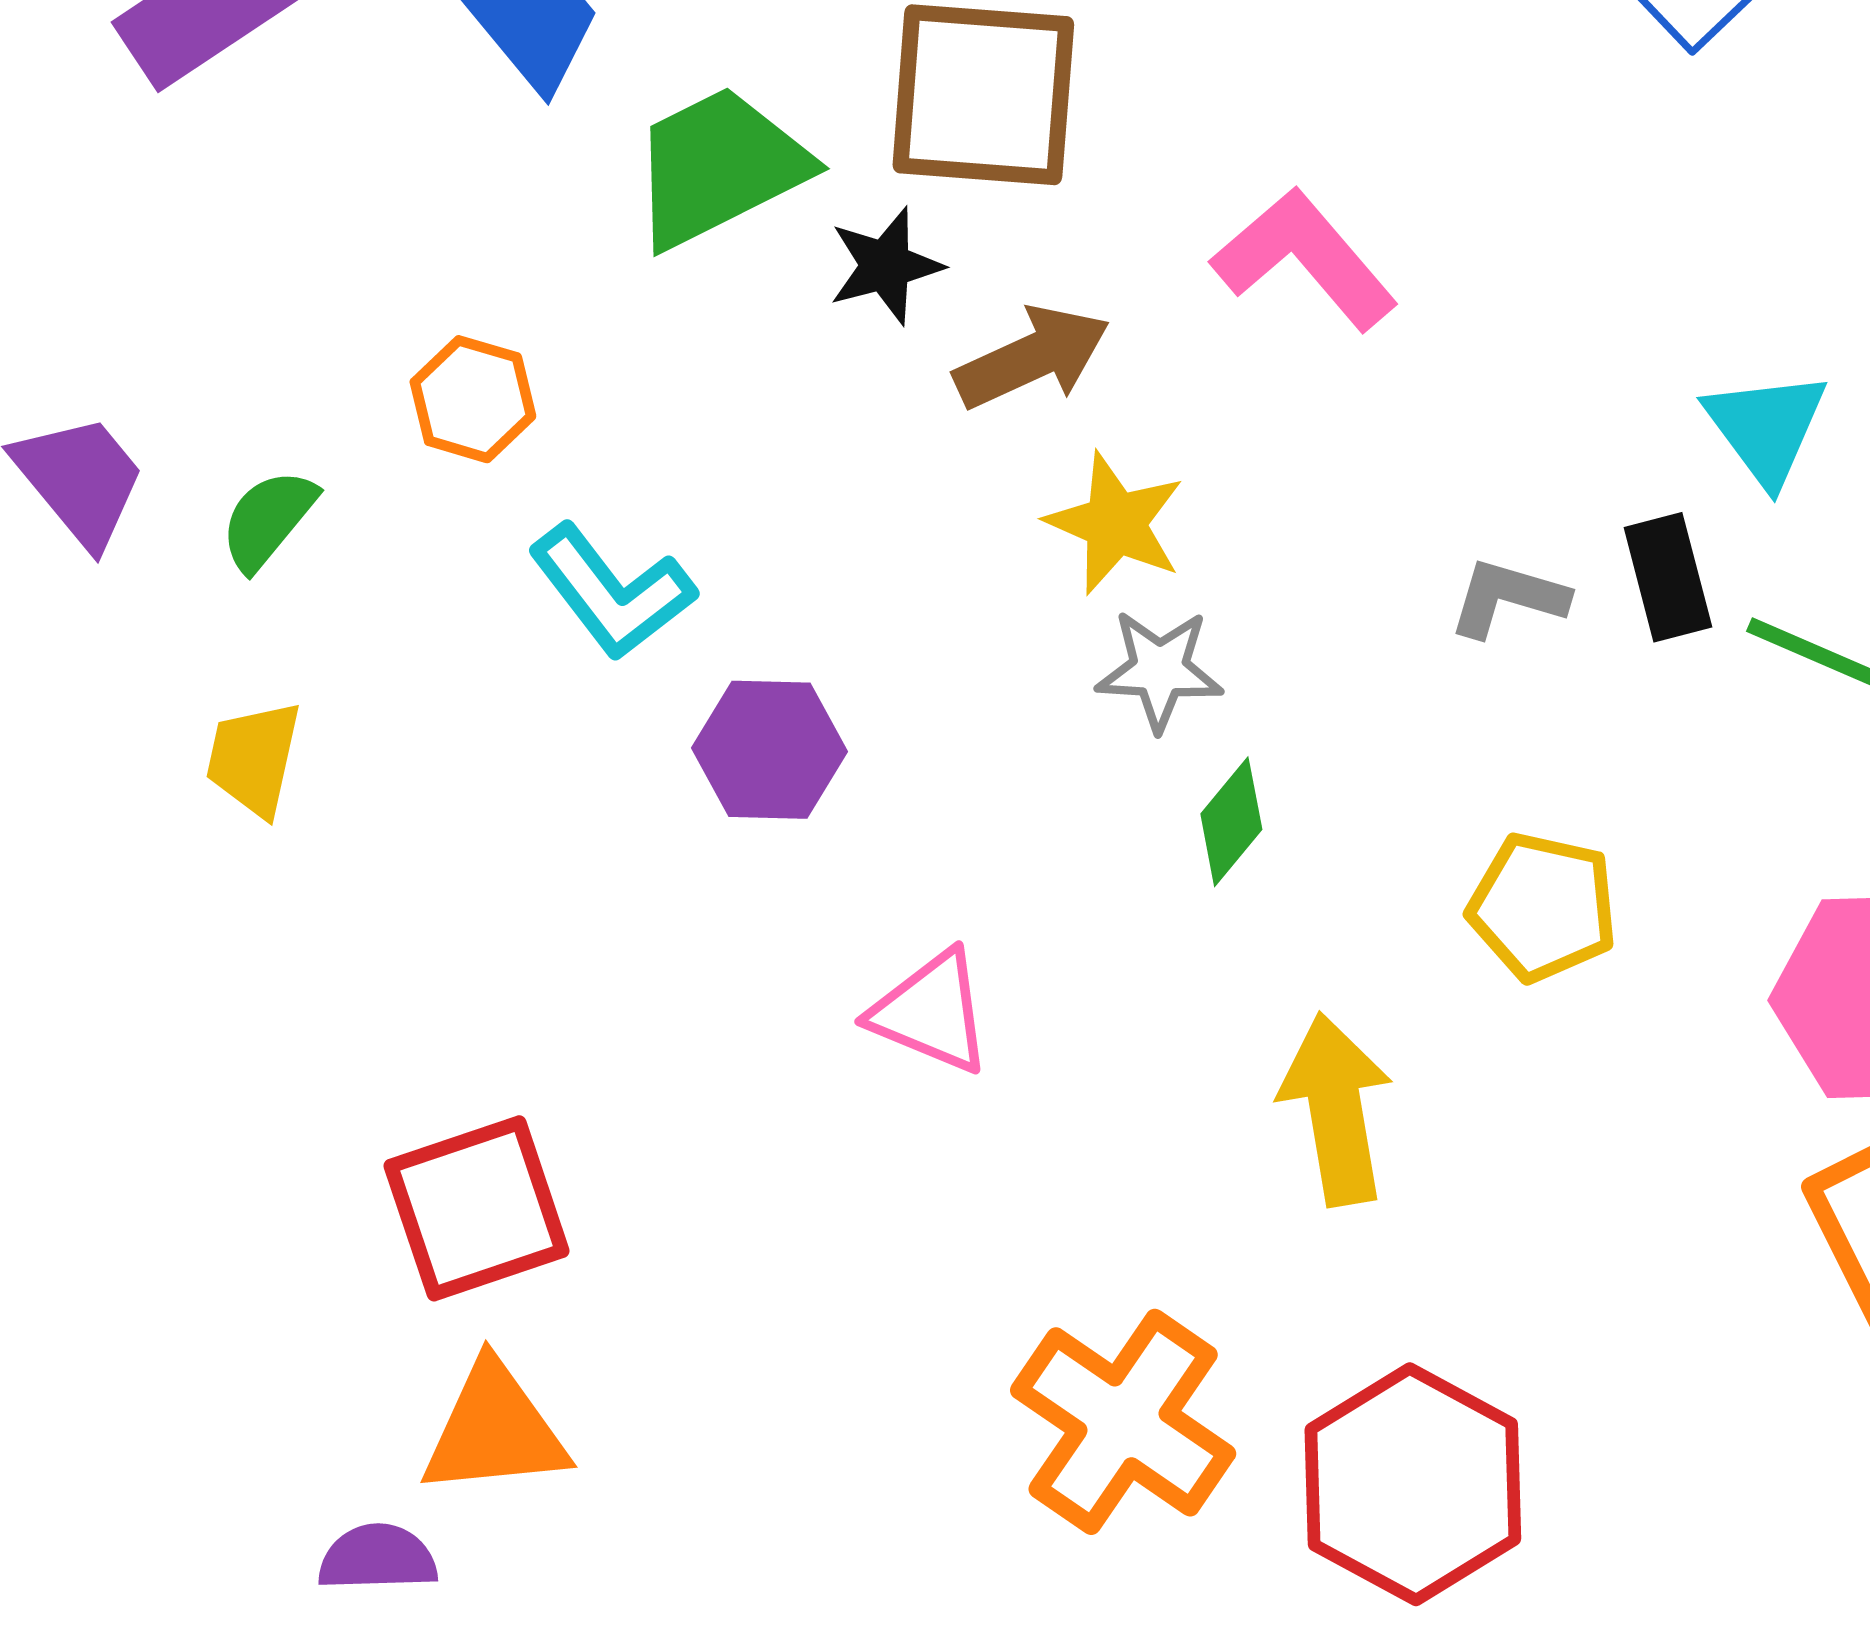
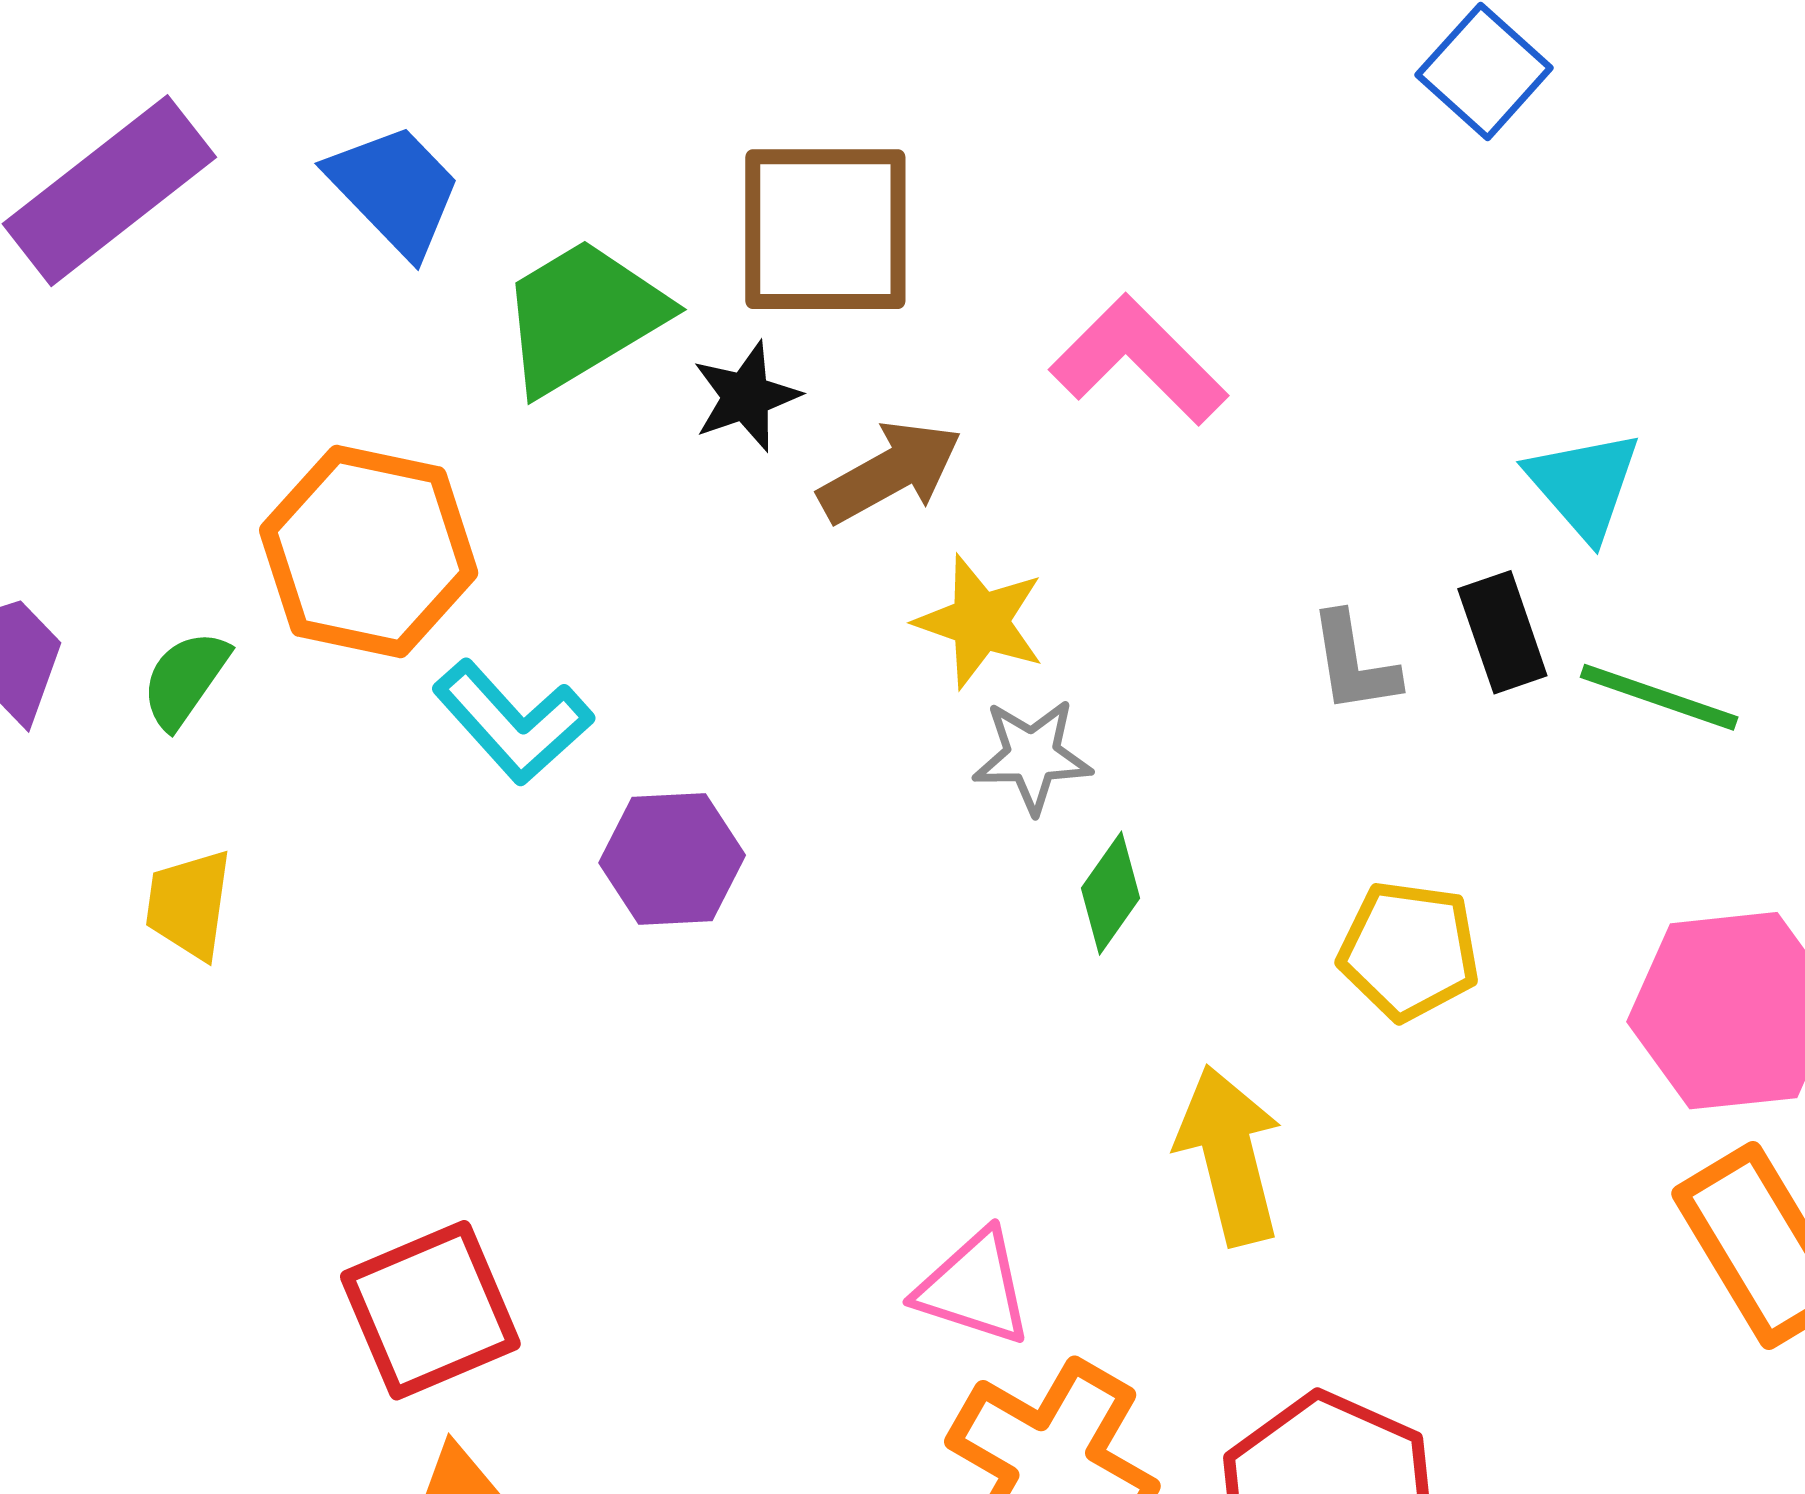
orange hexagon: (473, 399) -> (369, 551), size x1.8
gray L-shape: (1508, 598) -> (1354, 663), turned -111
pink triangle: (931, 1012) -> (974, 1288), moved

